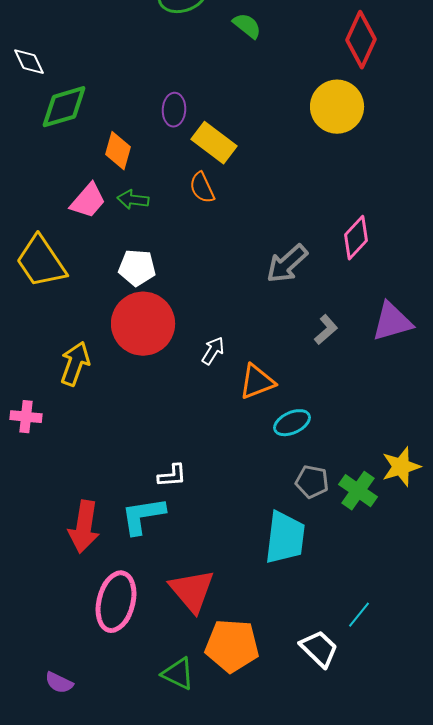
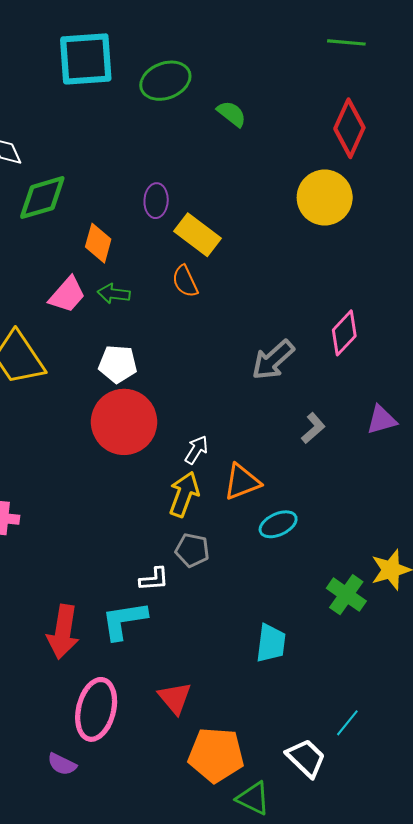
purple triangle: (392, 322) -> (382, 420), size x0.7
yellow arrow: (75, 364) -> (184, 494), moved
gray pentagon: (312, 482) -> (192, 550), moved
cyan trapezoid: (285, 538) -> (271, 643), size x0.7
red triangle: (192, 591) -> (175, 698), size x0.7
green triangle: (178, 674) -> (253, 798), moved
purple semicircle: (59, 683) -> (62, 764), moved

